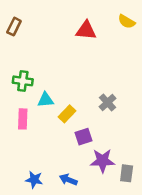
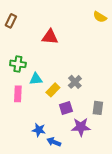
red triangle: (86, 30) -> (50, 37), moved
gray cross: (108, 102) -> (75, 82), moved
gray rectangle: (127, 173) -> (98, 108), moved
blue star: (34, 180) -> (39, 130), moved

